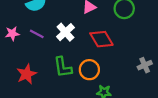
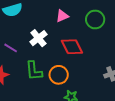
purple line: (37, 34) -> (11, 48), moved

